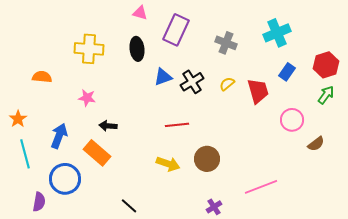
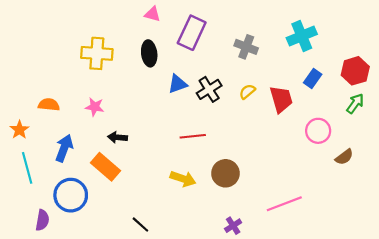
orange semicircle: (42, 77) -> (49, 105), moved

